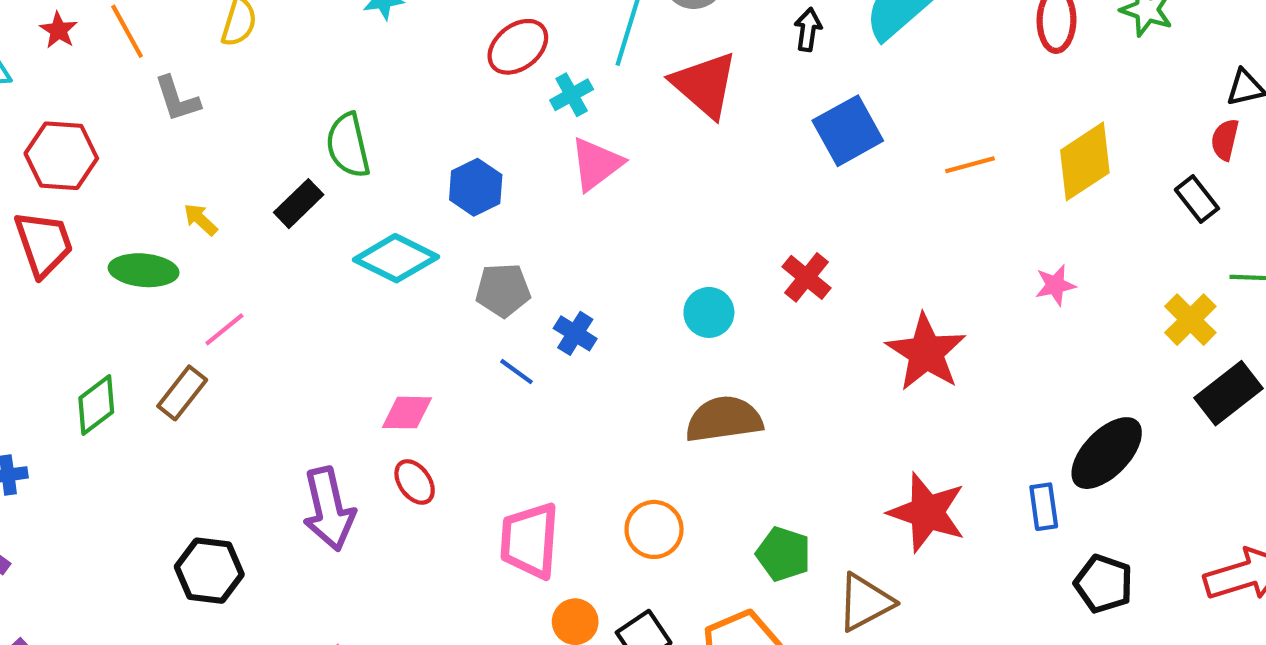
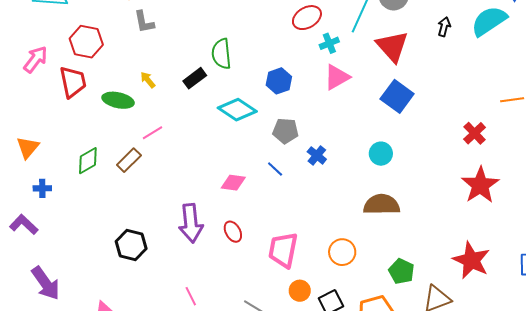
blue square: (848, 131) -> (397, 96), moved, turned -32
red cross: (806, 277) -> (475, 133), moved
blue line: (517, 372) -> (275, 169), moved
red ellipse: (415, 482) -> (233, 232), moved

